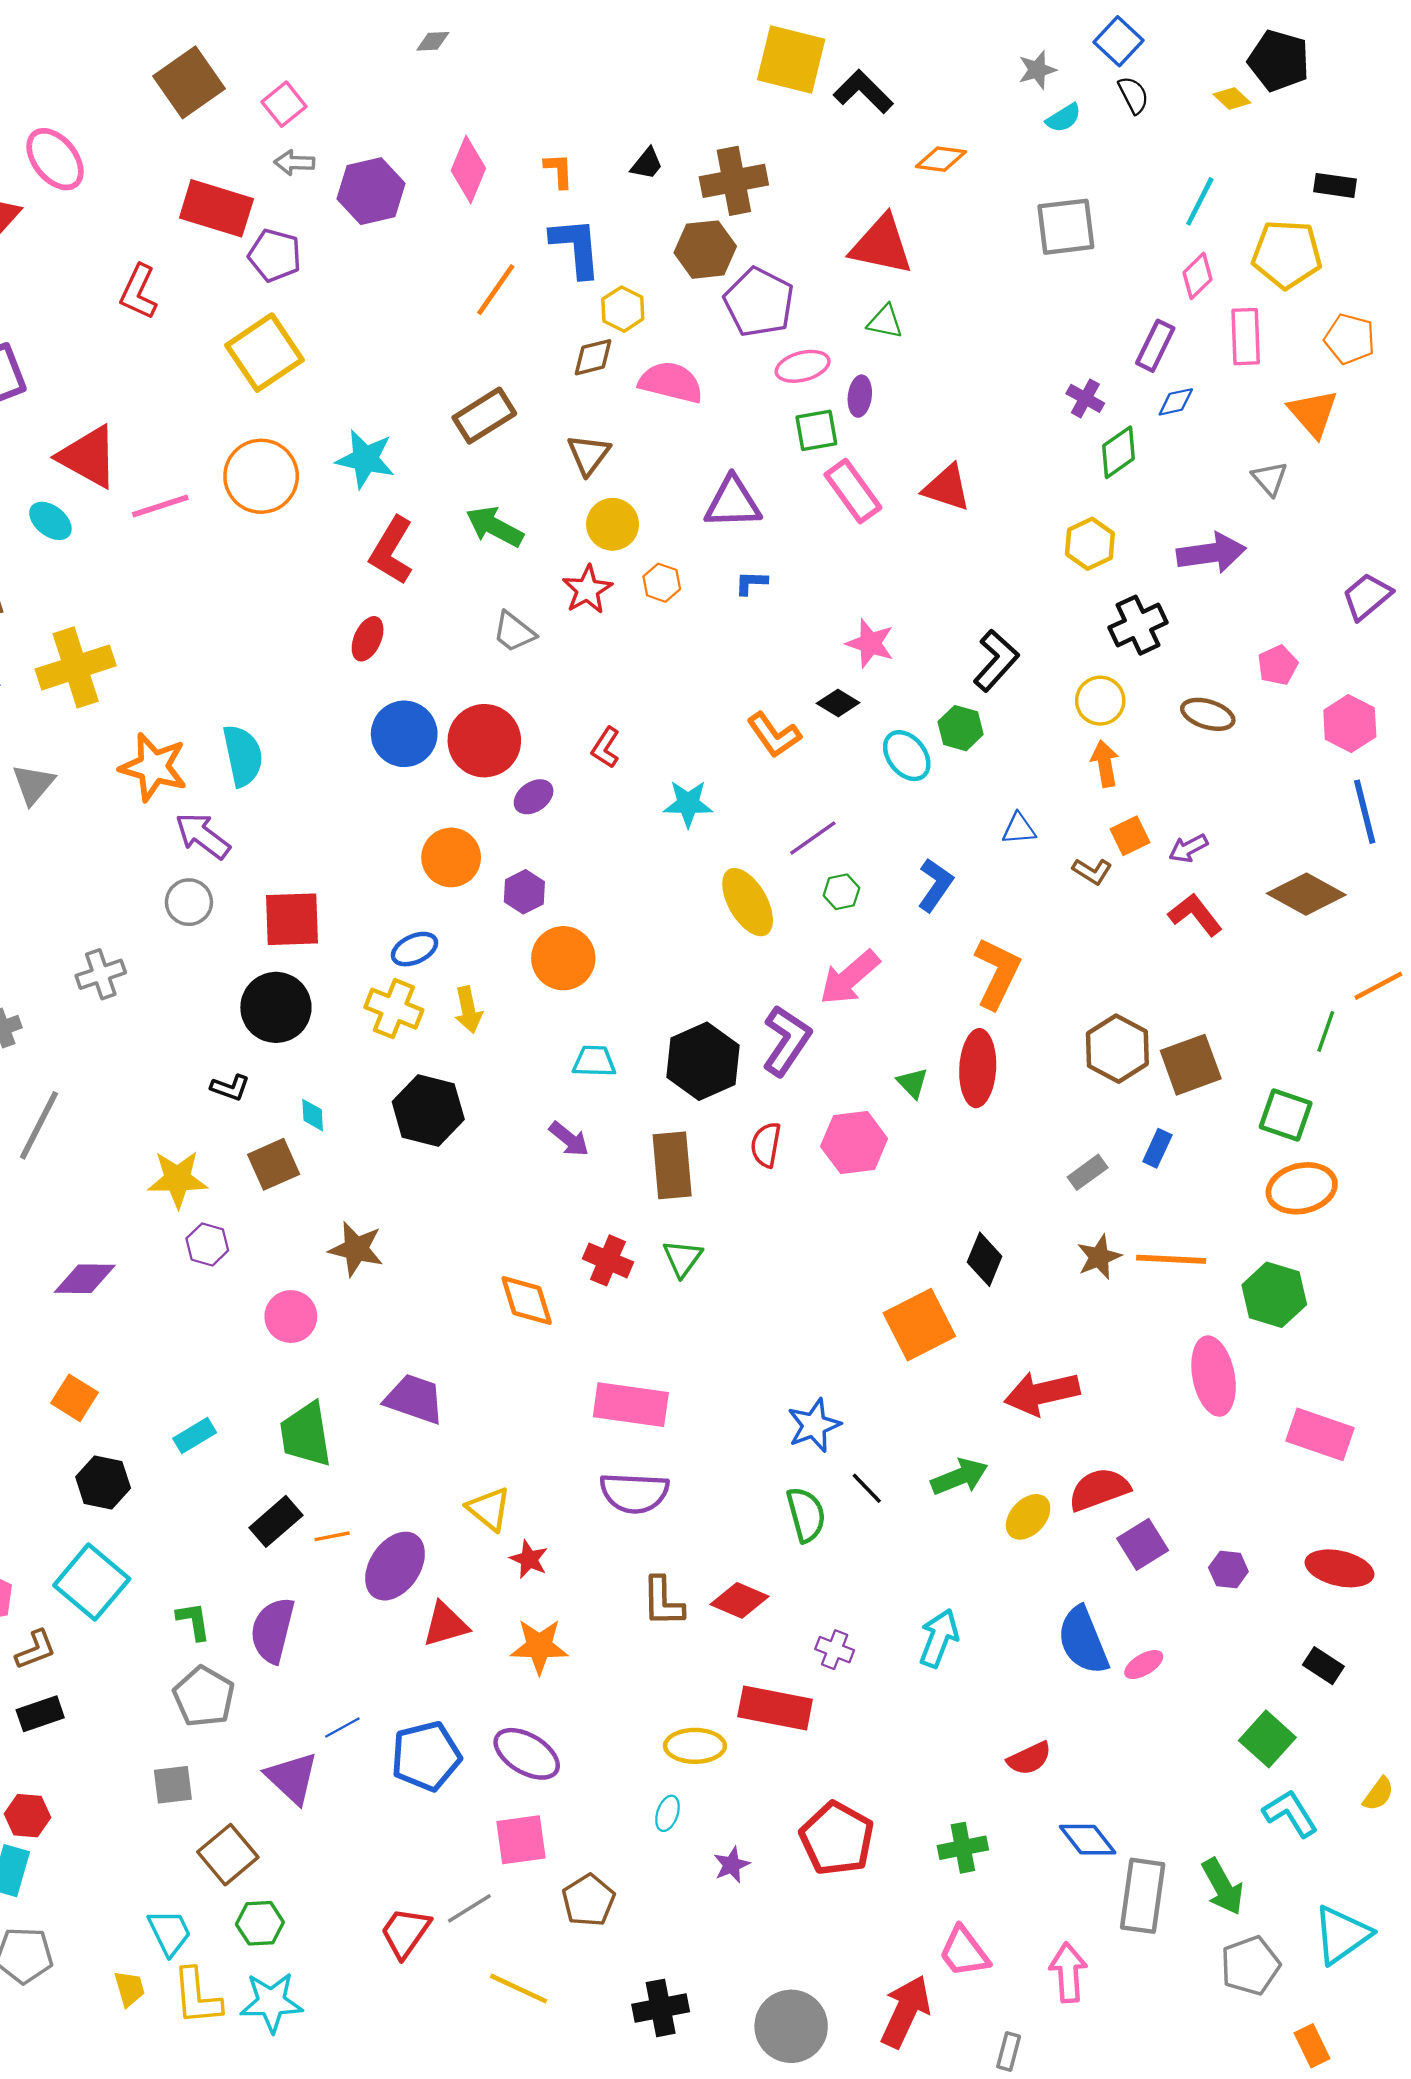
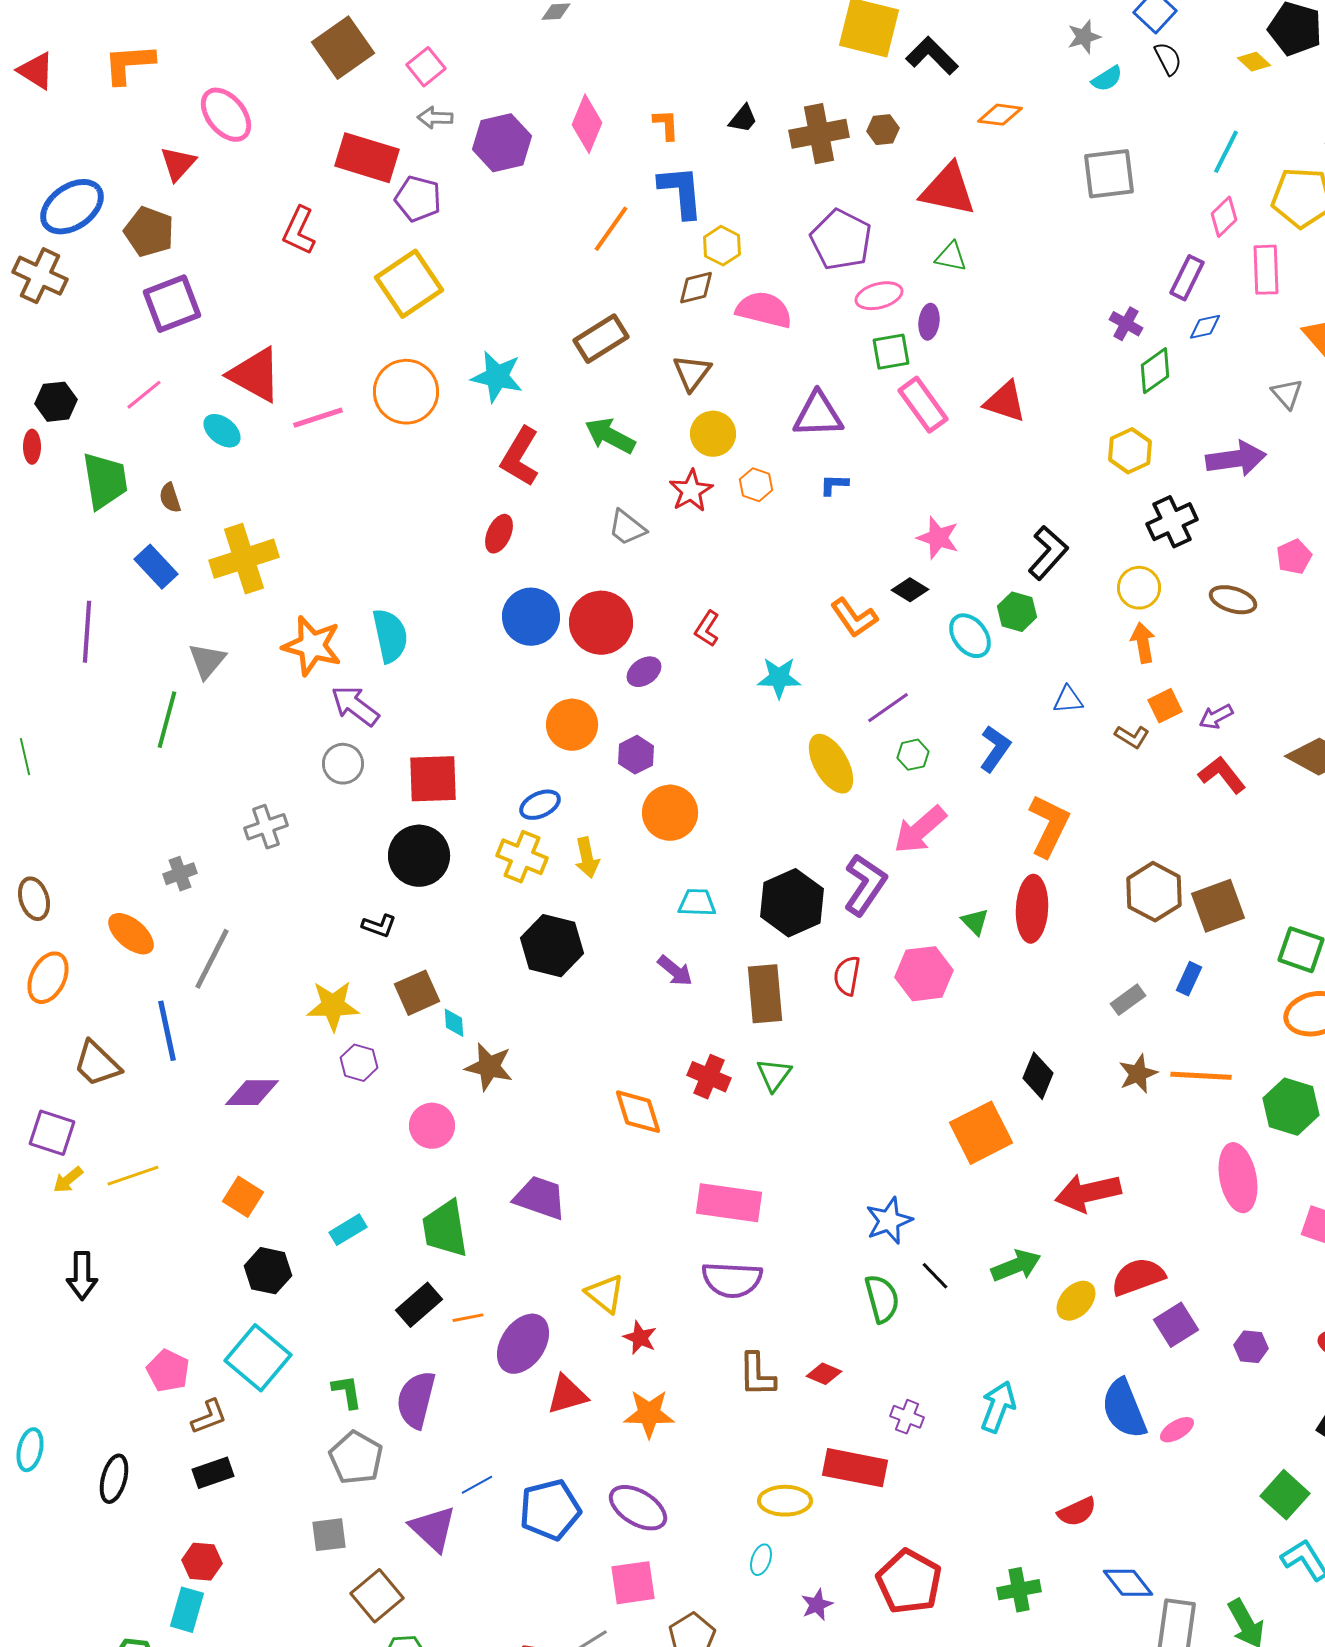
brown hexagon: (705, 250) -> (883, 130), moved, size x0.6
cyan diamond: (313, 1115) -> (454, 1023), moved
red diamond: (740, 1600) -> (824, 1374), size x0.7

